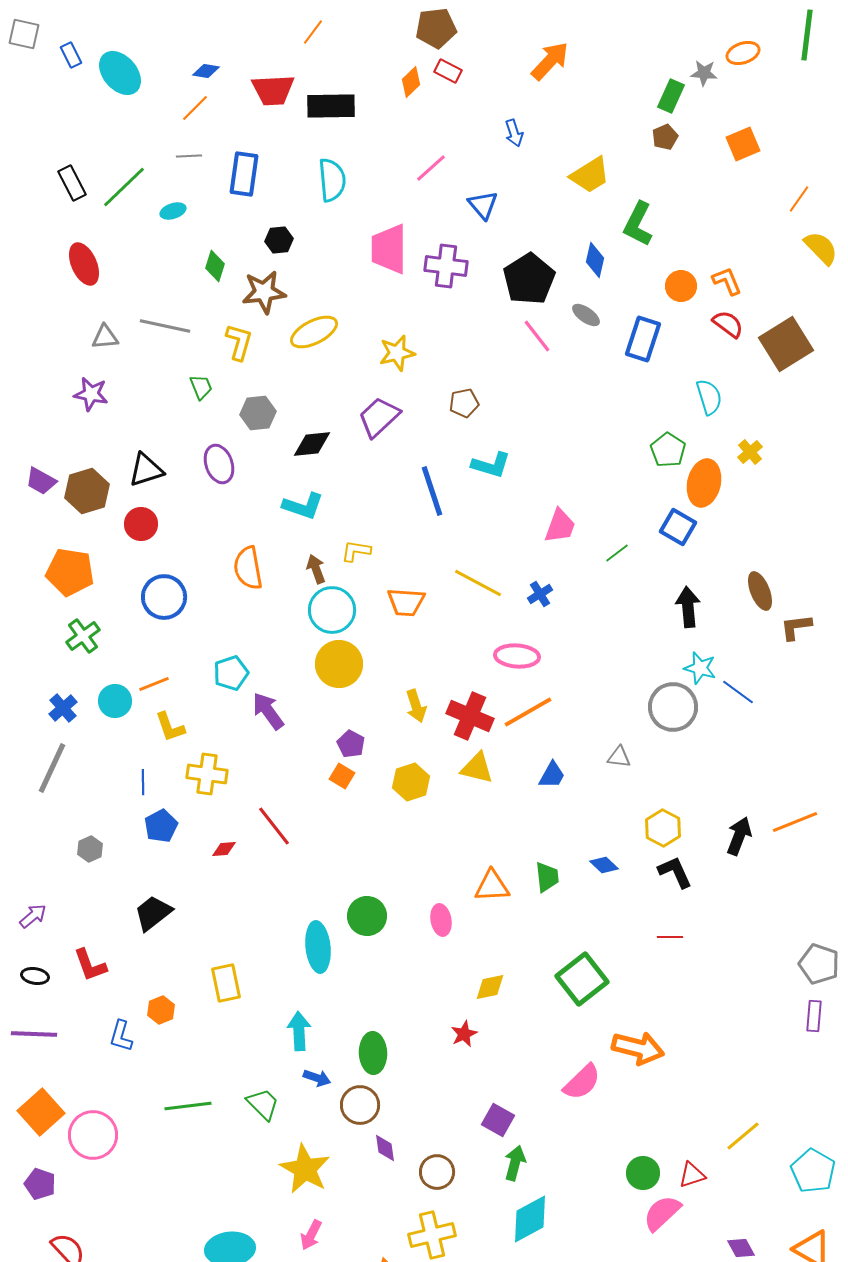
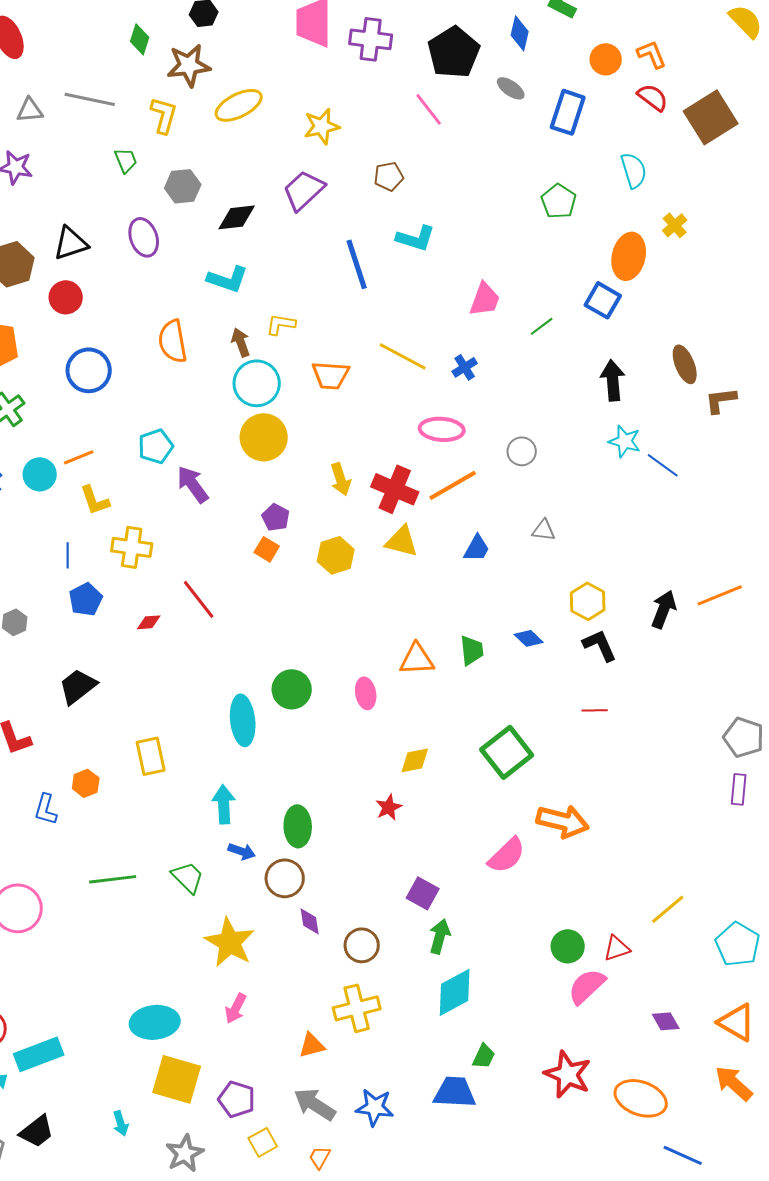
pink line: (537, 336) -> (429, 109), moved
green pentagon: (668, 450) -> (559, 201), moved
gray circle: (673, 707) -> (522, 451), moved, size x0.6

